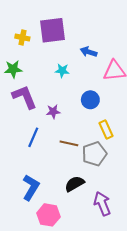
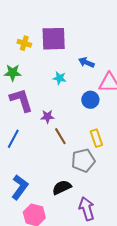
blue circle: (90, 100) -> (90, 100), moved
blue line: (33, 137) -> (13, 139), moved
brown line: (69, 143) -> (60, 136), moved, turned 42

